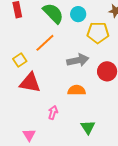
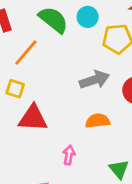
orange line: (45, 43) -> (26, 53), moved
yellow square: (20, 60) -> (15, 89), turned -32

